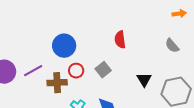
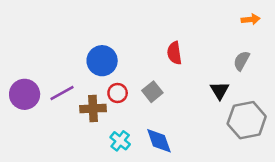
gray semicircle: (172, 46) -> (242, 61), turned 70
black triangle: (144, 80) -> (220, 90), moved

